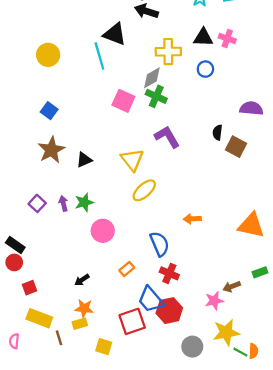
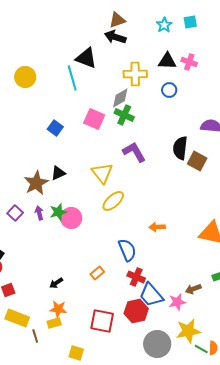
blue square: (49, 111) -> (55, 128), moved
black semicircle: (217, 132) -> (180, 148), size x1.6
brown star: (51, 150) -> (36, 183), moved
pink circle: (103, 231) -> (71, 218), moved
blue trapezoid: (151, 300) -> (151, 295), moved
red square: (132, 321) -> (102, 321), turned 30
yellow square: (104, 347) -> (76, 353), moved
gray circle: (192, 347) -> (157, 344), size x1.4

